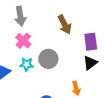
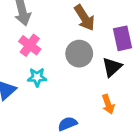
gray circle: (48, 59) -> (79, 54), moved
black triangle: (90, 63) -> (112, 67), moved

